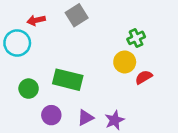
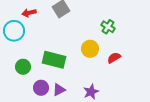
green cross: (136, 38) -> (108, 27), turned -32
yellow circle: (125, 62) -> (90, 49), moved
purple triangle: (85, 118) -> (59, 90), moved

